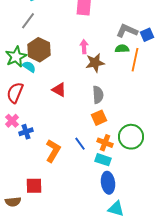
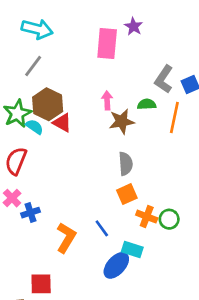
gray L-shape: (127, 31) -> (164, 79), turned -80
green semicircle: (122, 49) -> (147, 104), moved
red triangle: (59, 90) -> (62, 123), moved
green circle: (131, 137) -> (169, 219), size x0.6
orange cross: (105, 143) -> (147, 217), moved
blue ellipse: (108, 183) -> (116, 265), moved, turned 50

